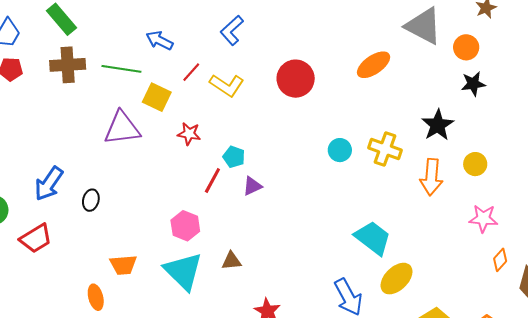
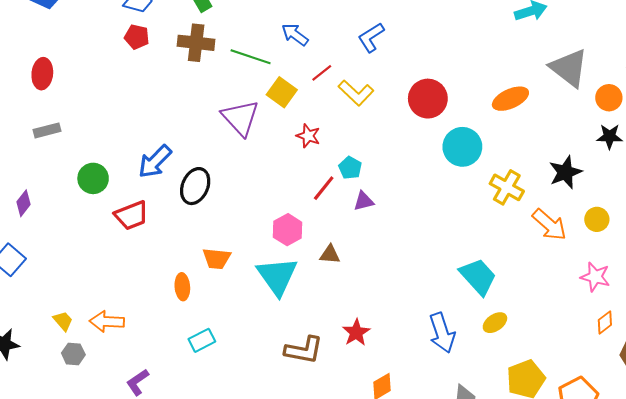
purple triangle: (122, 128) -> (240, 118), turned 45
cyan circle: (340, 150) -> (462, 147), moved, size x1.6
orange arrow: (431, 177) -> (549, 225), turned -63
black ellipse: (91, 200) -> (195, 186), size x1.6
brown triangle: (231, 261) -> (330, 254), moved
yellow ellipse: (397, 279) -> (495, 323), size x0.7

